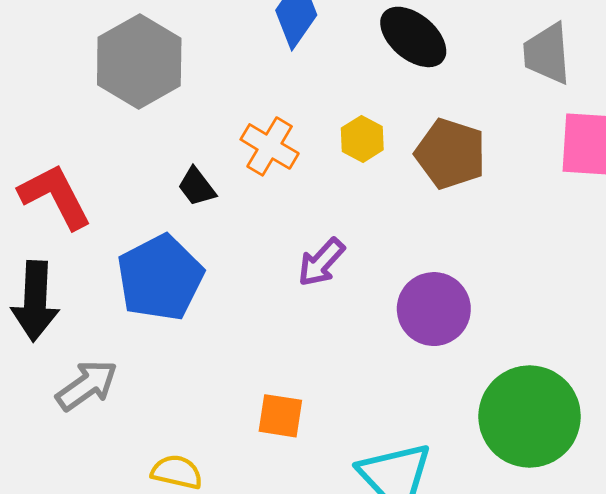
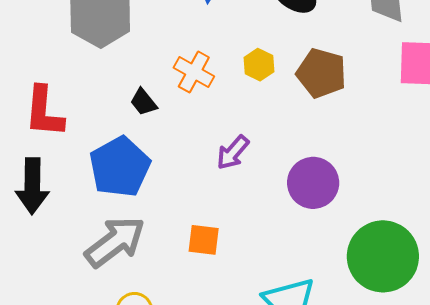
red L-shape: (55, 196) -> (44, 112), turned -146
gray arrow: (87, 385) -> (115, 242), moved, size x1.4
orange square: (280, 416) -> (204, 240), moved

